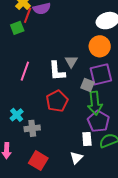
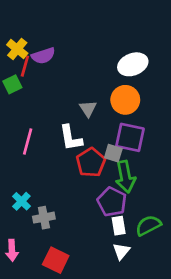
gray triangle: (71, 61) -> (88, 109), moved
purple square: (101, 74) -> (130, 137), turned 30
red pentagon: (57, 101) -> (91, 162), moved
purple pentagon: (98, 121) -> (112, 202), moved
white triangle: (76, 158) -> (121, 251), moved

